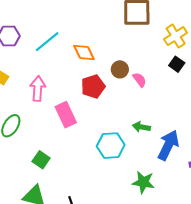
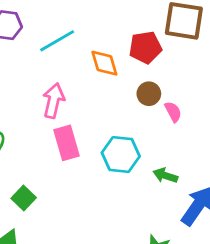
red pentagon: (93, 86) -> (145, 47), moved
pink arrow: (38, 88) -> (54, 101), moved
cyan hexagon: (111, 146) -> (121, 155), moved

